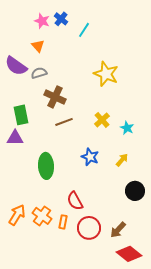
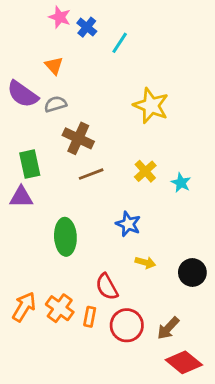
pink star: (42, 21) -> (60, 17), moved
yellow arrow: (122, 160) -> (145, 263), moved, turned 64

